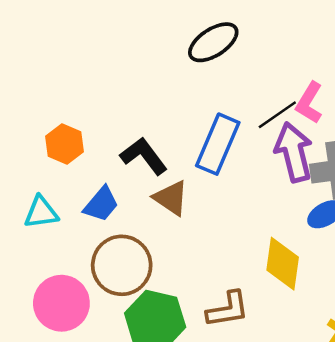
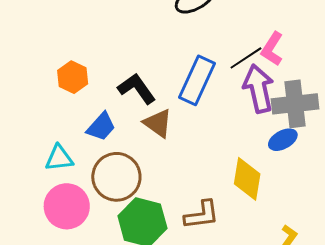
cyan triangle: (41, 212) -> (59, 158), moved

